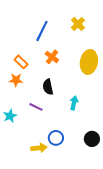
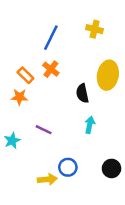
yellow cross: (78, 24) -> (95, 29), turned -32
orange cross: (52, 57) -> (51, 69), moved
black semicircle: (48, 87) -> (82, 93), moved

